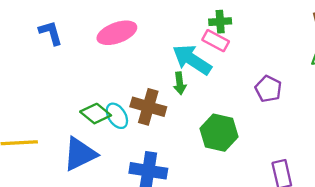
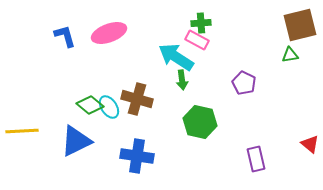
blue L-shape: (51, 33) -> (65, 36), moved
green arrow: (180, 83) -> (182, 80), moved

